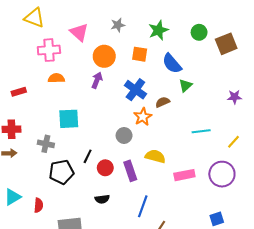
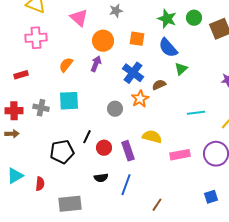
green star: (158, 30) -> (167, 19), moved, turned -30
pink cross: (49, 50) -> (36, 38), moved
orange semicircle: (56, 78) -> (66, 65), moved, turned -49
gray circle: (124, 135) -> (115, 109), moved
gray cross: (46, 144) -> (41, 108), moved
blue line: (143, 206) -> (126, 185), moved

